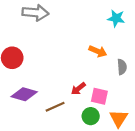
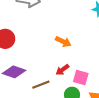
orange arrow: (98, 51) -> (63, 42), moved

